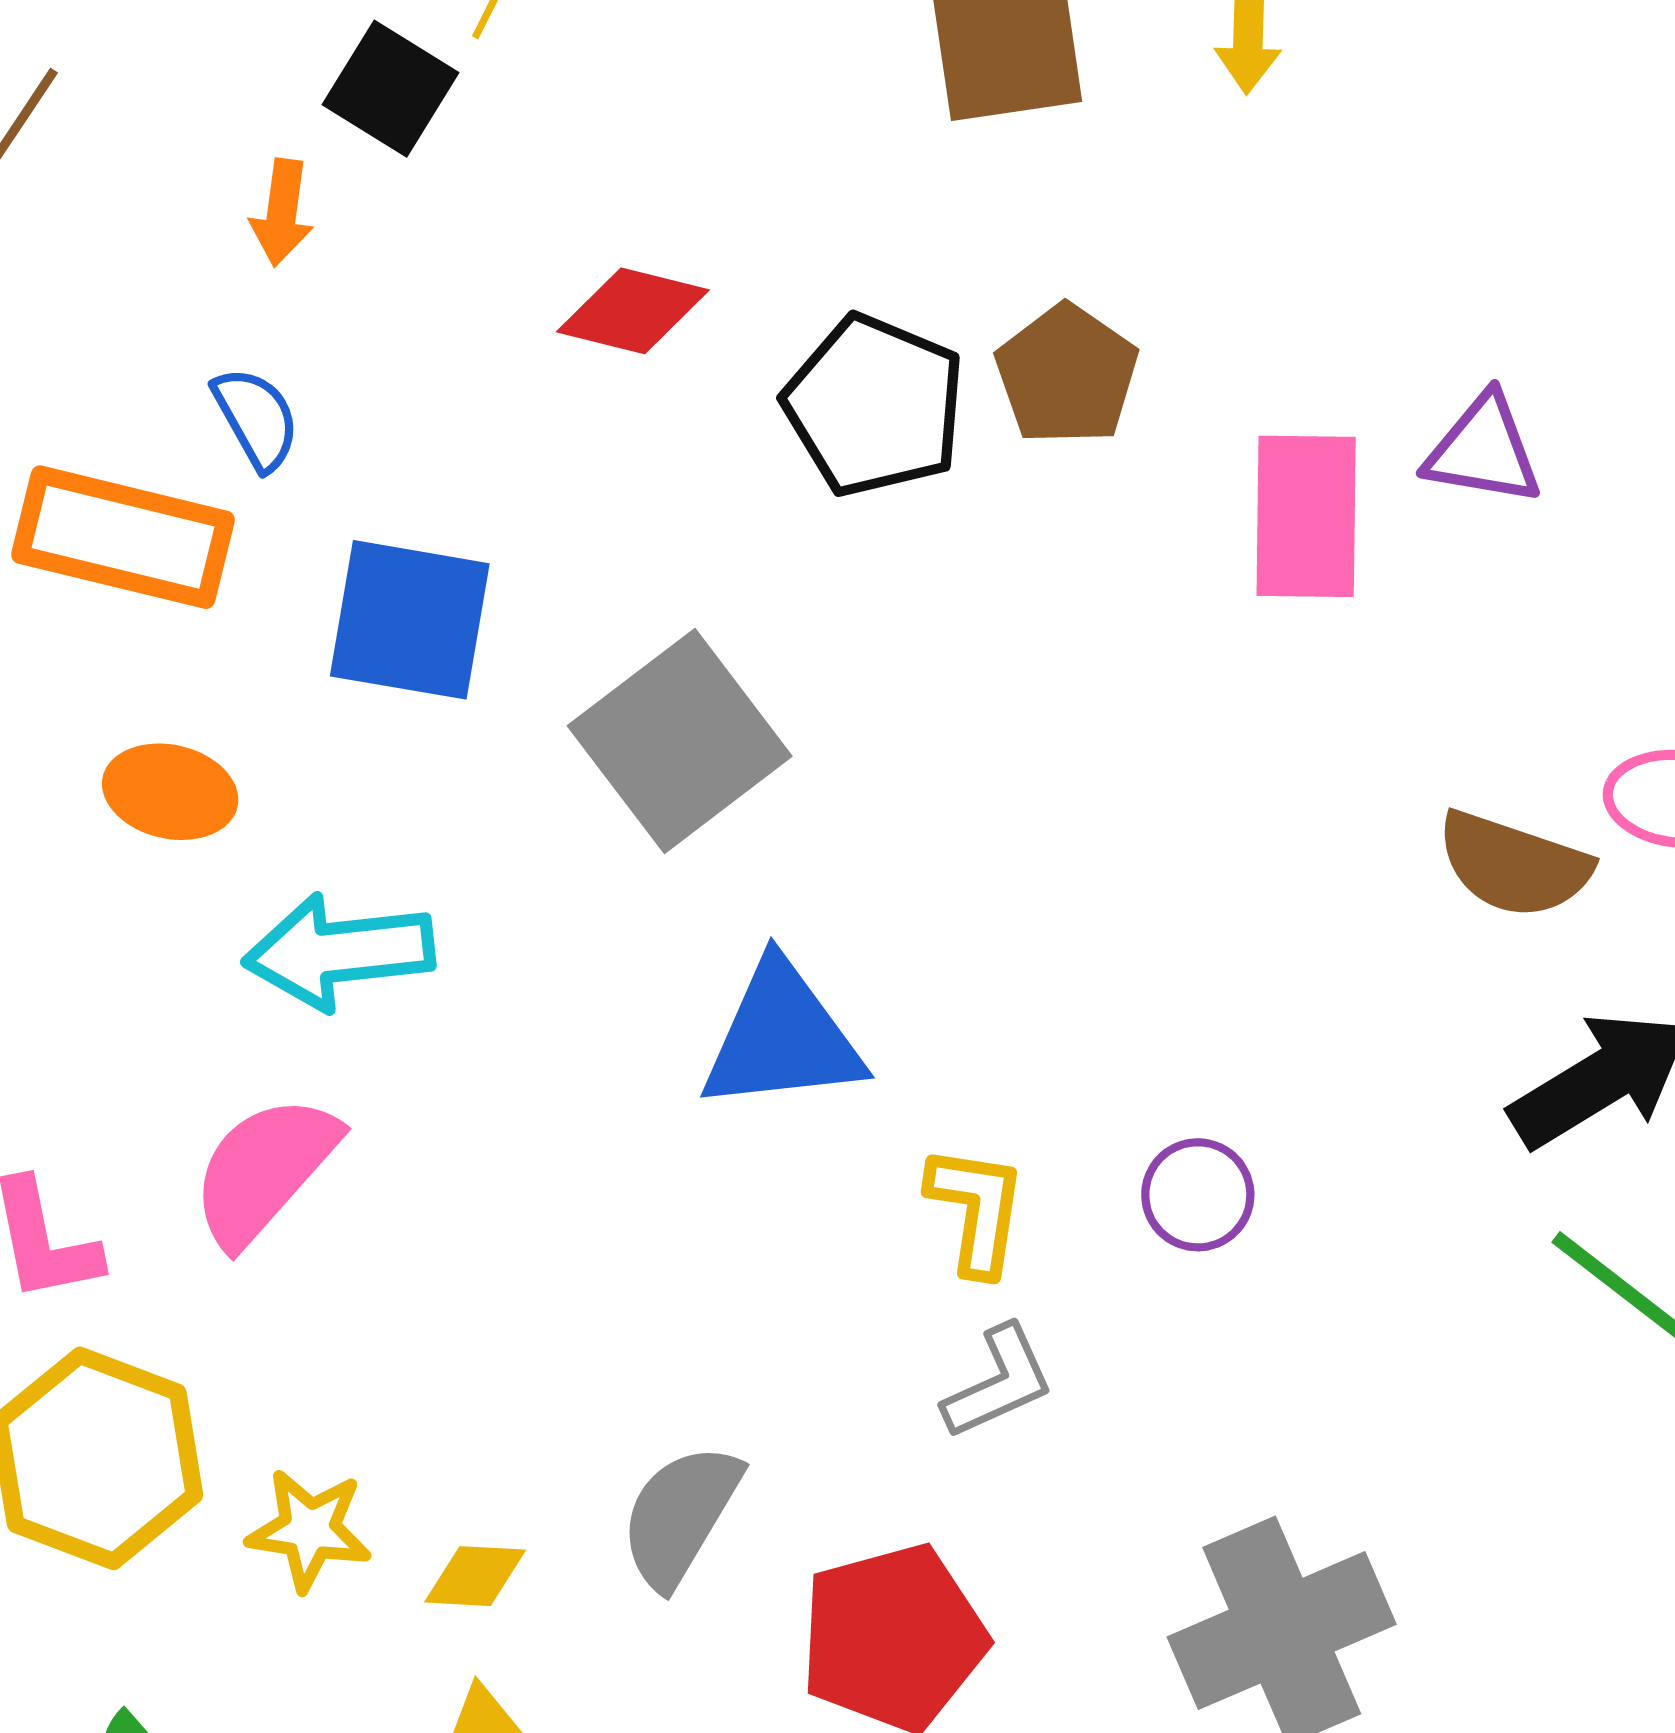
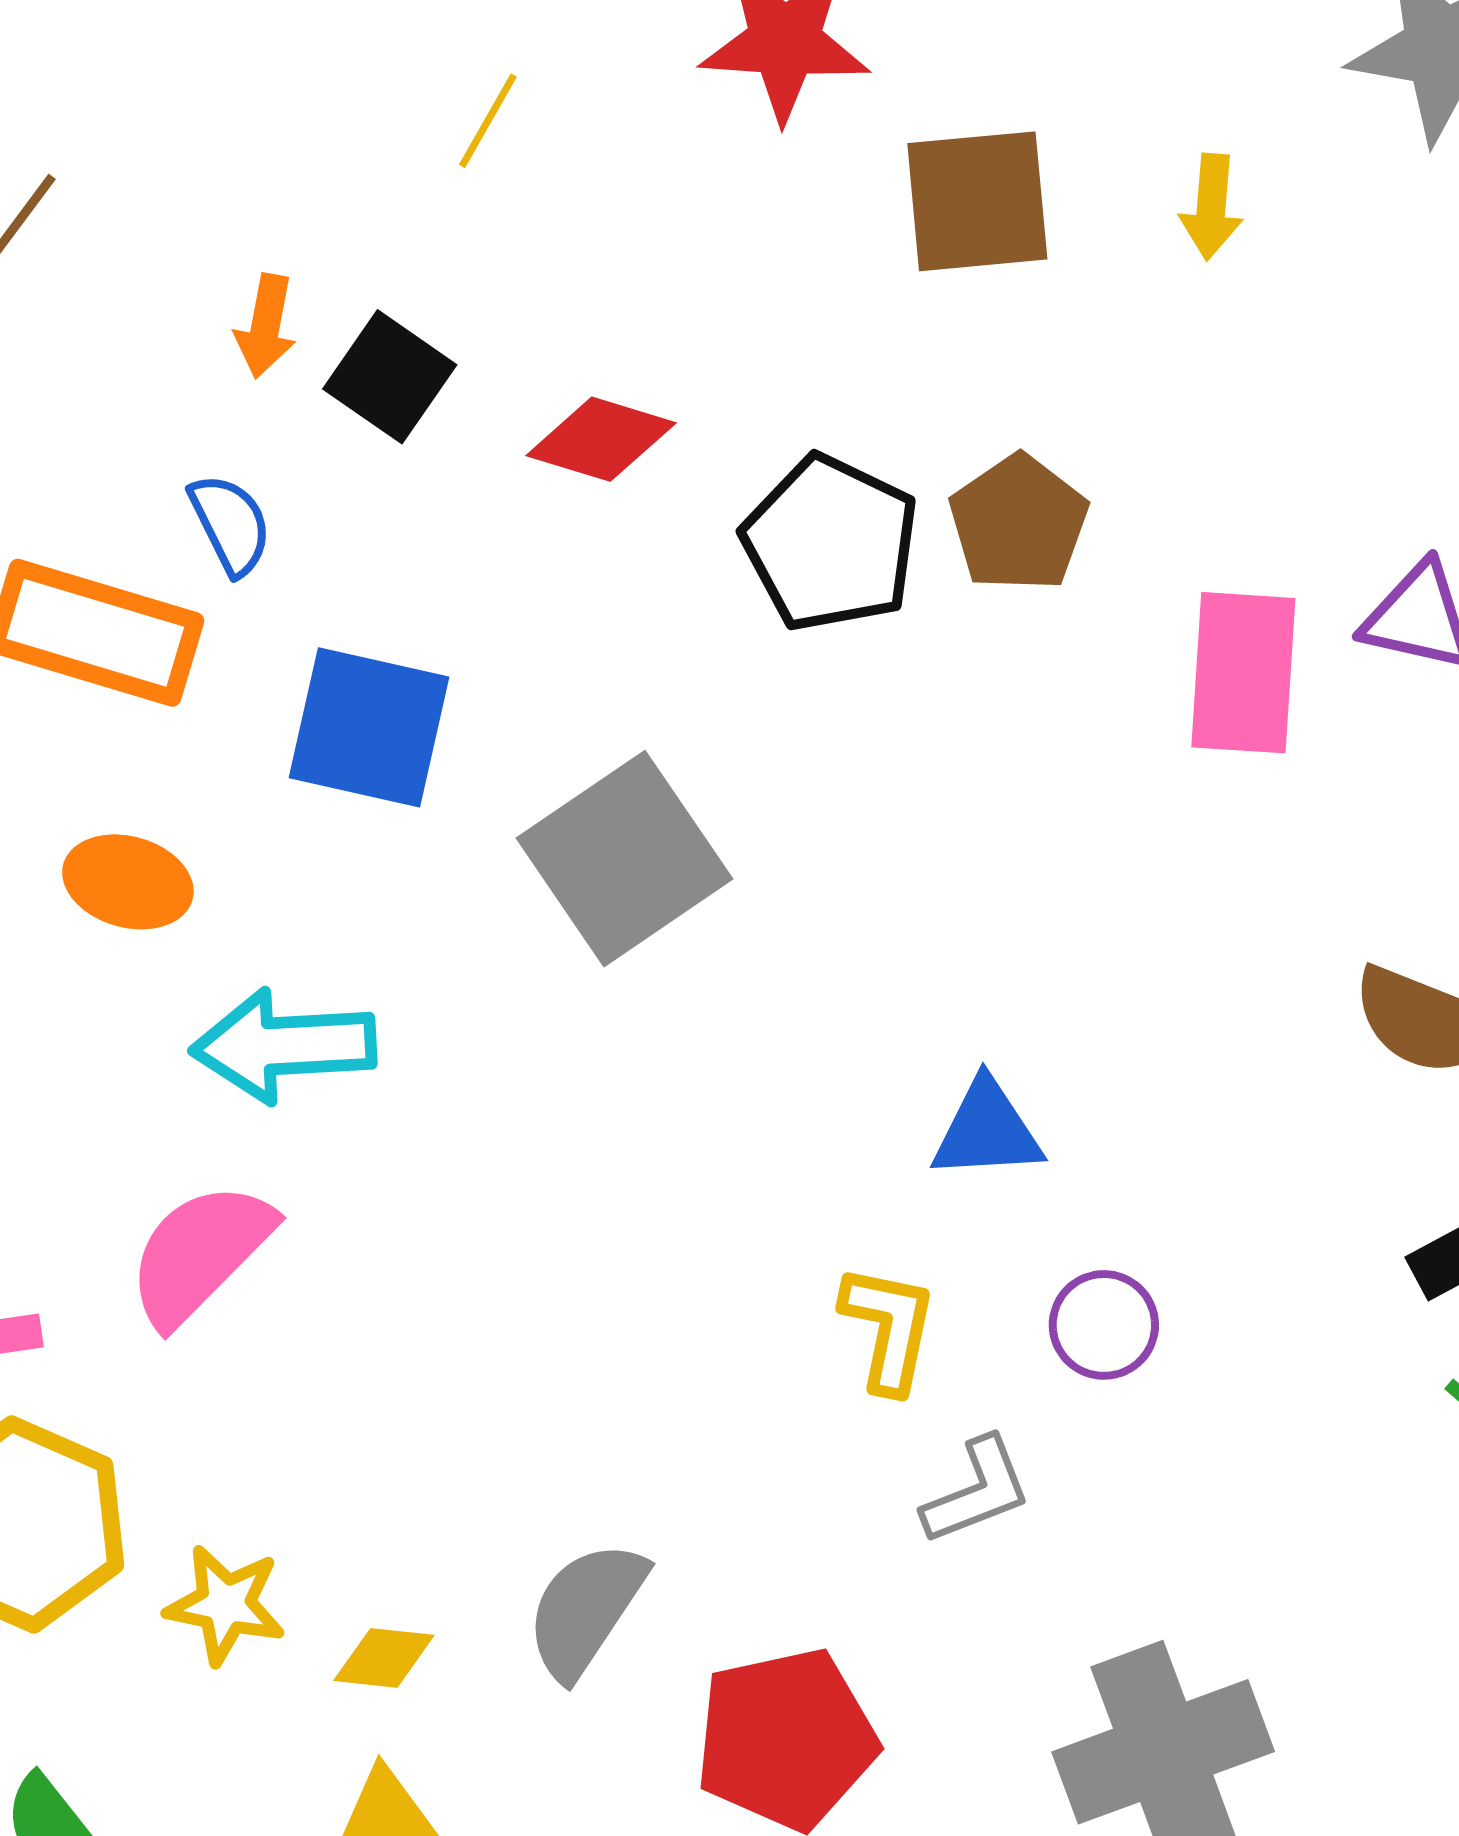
black square: (391, 89) -> (390, 377), moved
blue triangle: (782, 1037) -> (987, 1130), moved, size x0.7
gray L-shape: (999, 1382) -> (977, 1491), moved

